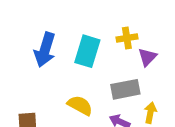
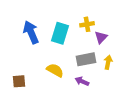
blue arrow: (45, 50) -> (31, 32), turned 140
yellow arrow: (150, 113) -> (108, 62), moved

